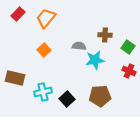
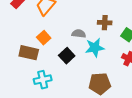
brown rectangle: (15, 78) -> (29, 53), moved
black square: (67, 99) -> (67, 56), moved

